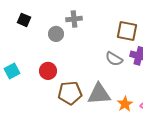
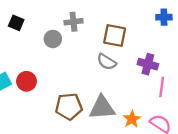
brown square: (127, 31) -> (115, 35), moved
gray semicircle: (114, 59) -> (107, 62), moved
red circle: (48, 71) -> (26, 81), moved

